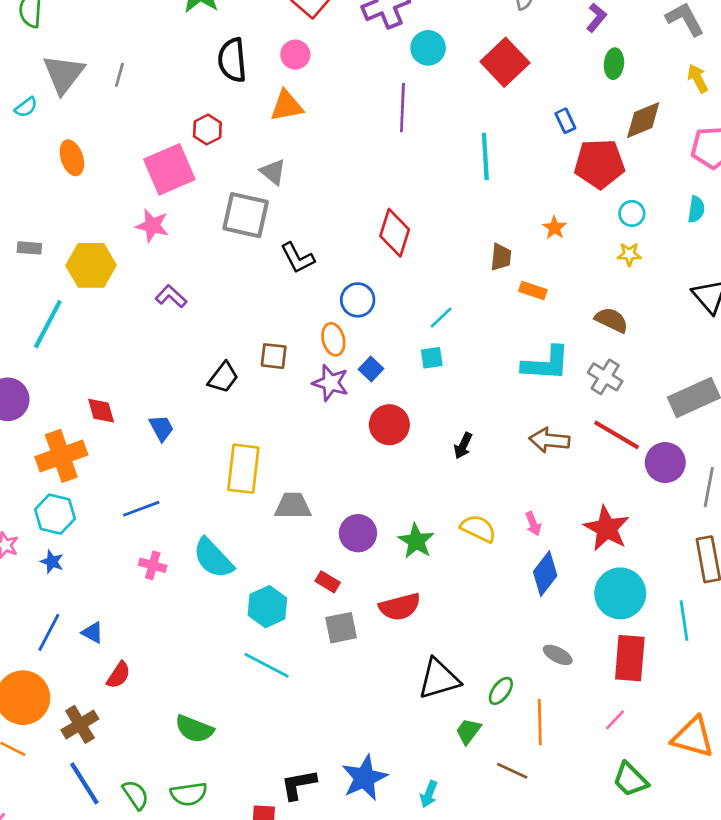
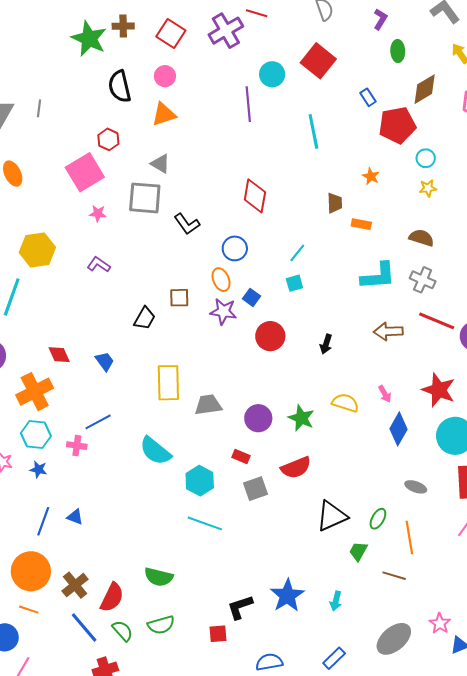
cyan circle: (428, 48) -> (272, 74), moved
pink star: (152, 226) -> (98, 213), moved, size x0.7
pink cross: (153, 565) -> (77, 446), moved
red semicircle: (119, 675) -> (112, 597), moved, size x1.4

